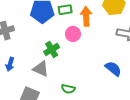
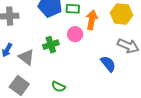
gray triangle: (41, 69) -> (26, 57), moved
blue semicircle: (113, 69) -> (108, 64), moved

